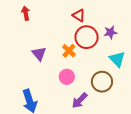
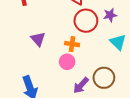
orange cross: (69, 51) -> (72, 44), moved, turned -32
brown circle: (102, 82) -> (104, 78), moved

